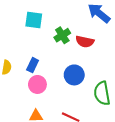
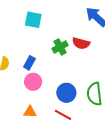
green cross: (62, 35) -> (60, 47), moved
blue circle: (74, 75) -> (66, 93), moved

